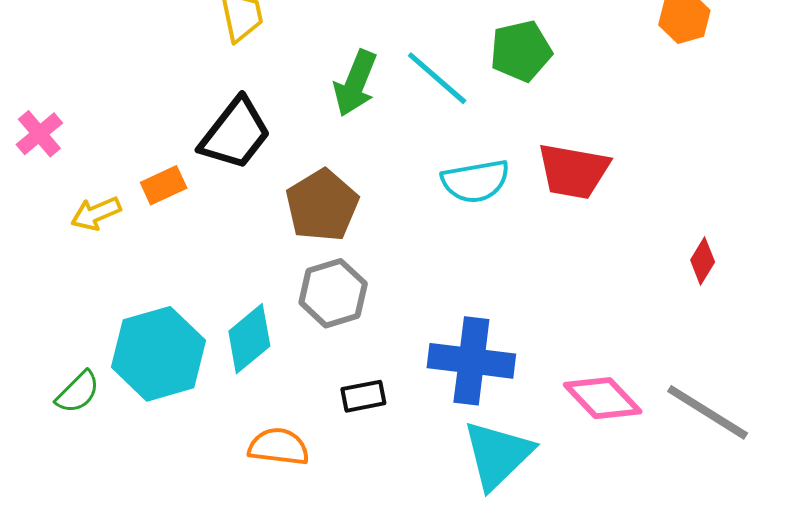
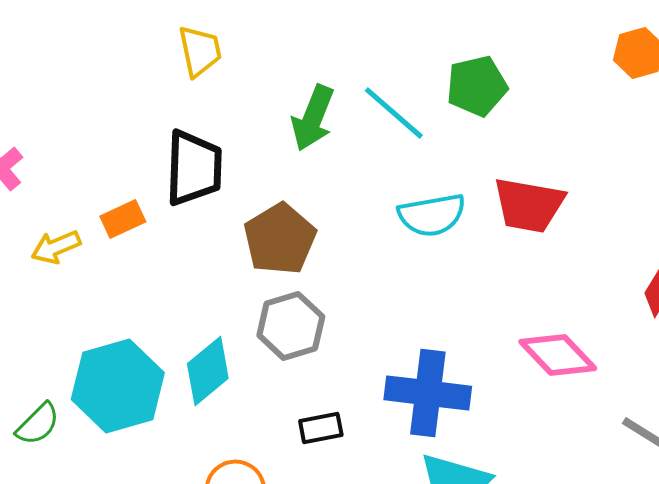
black trapezoid: (235, 134) -> (194, 168), turned -36
pink diamond: (603, 398) -> (558, 355), moved

